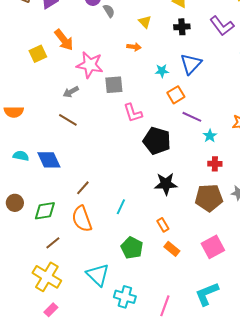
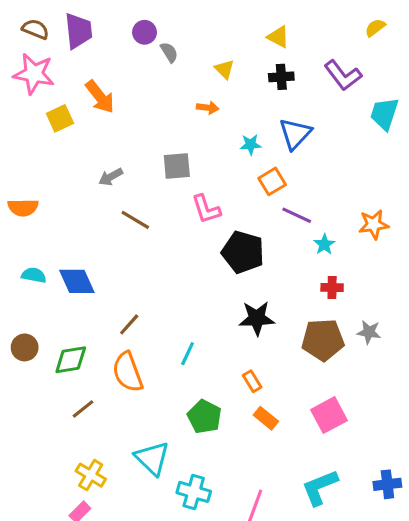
pink star: (90, 65) -> (34, 74), moved
brown line: (68, 120) -> (135, 220), moved
yellow cross: (47, 277) -> (91, 475), moved, size x0.7

